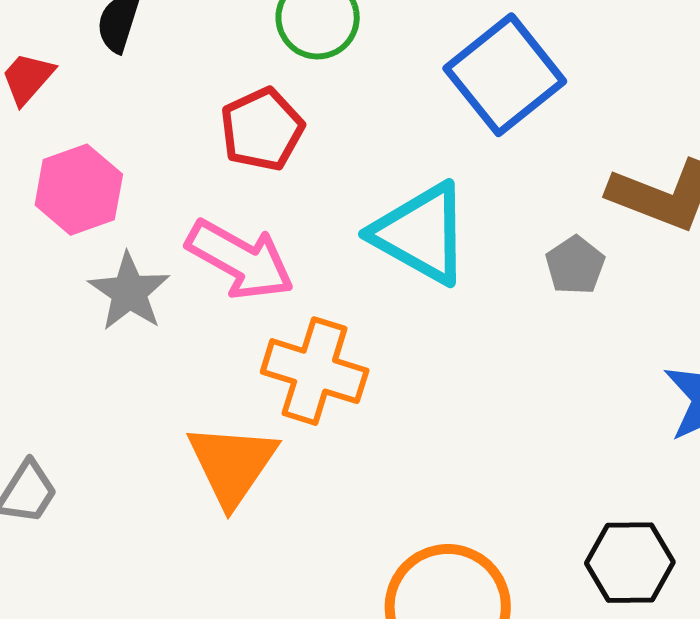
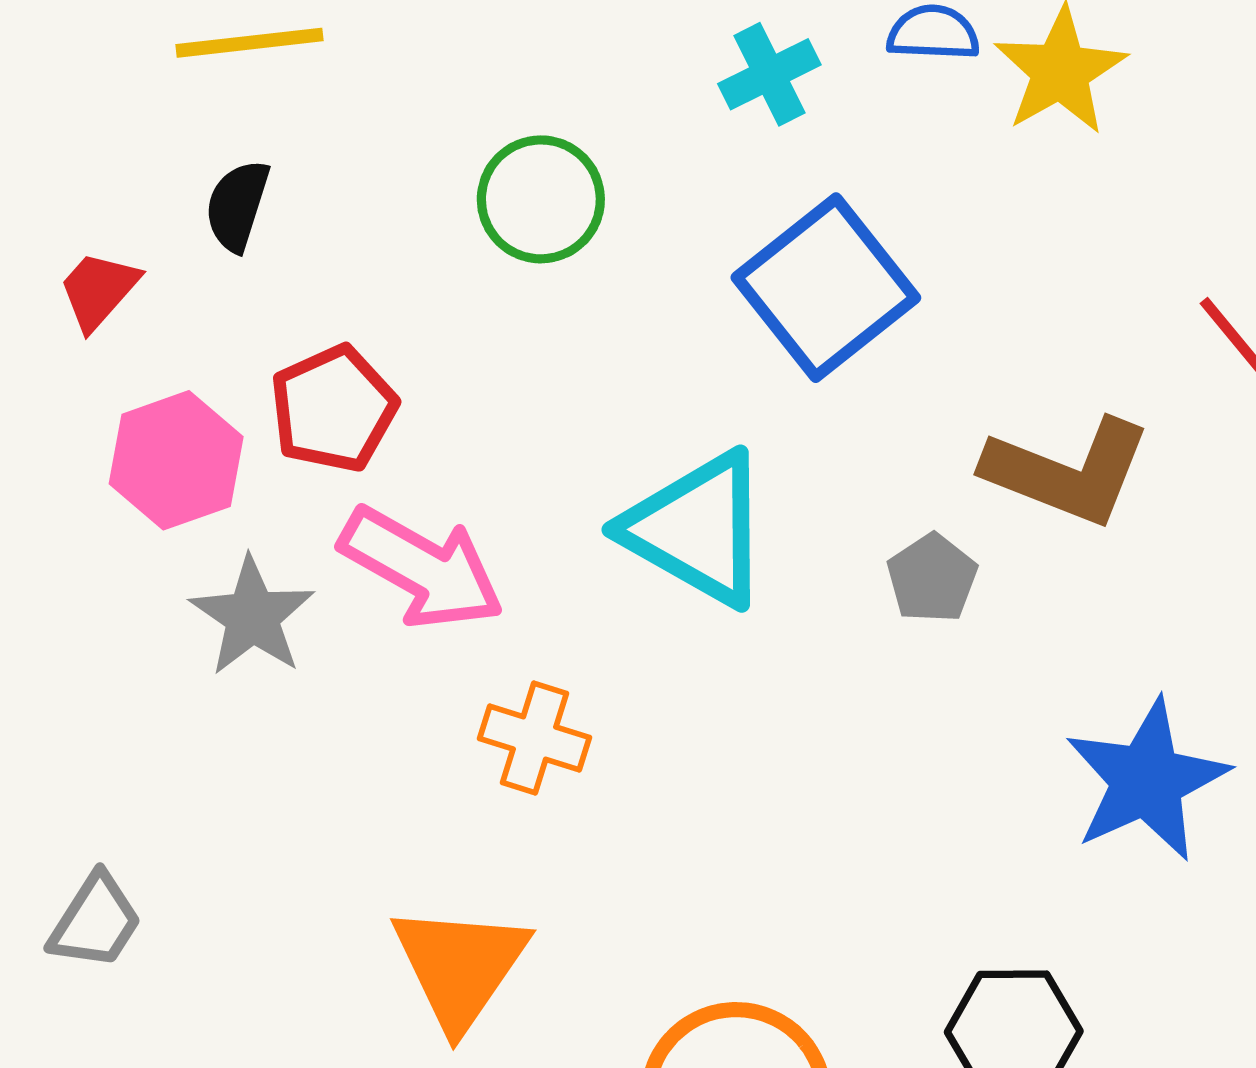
red pentagon: (262, 129) -> (333, 409), moved
orange cross: (315, 371) -> (534, 738), size x0.7
orange triangle: (232, 464) -> (460, 966), moved

